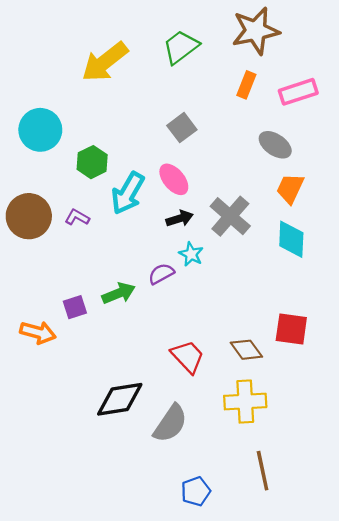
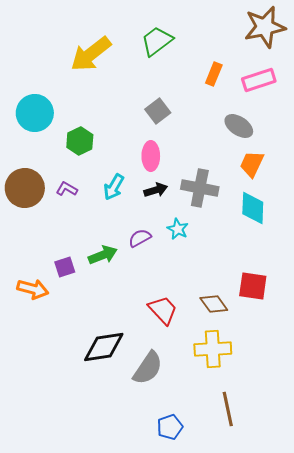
brown star: (256, 31) -> (265, 27), moved
pink ellipse: (174, 179) -> (151, 156), turned 40
cyan arrow: (128, 193) -> (114, 187), moved, size x0.7
gray cross: (230, 216) -> (200, 188), turned -30
cyan star: (191, 254) -> (178, 229), moved

